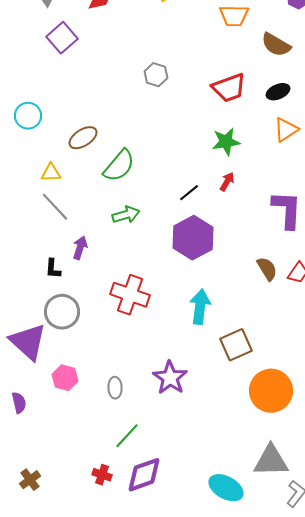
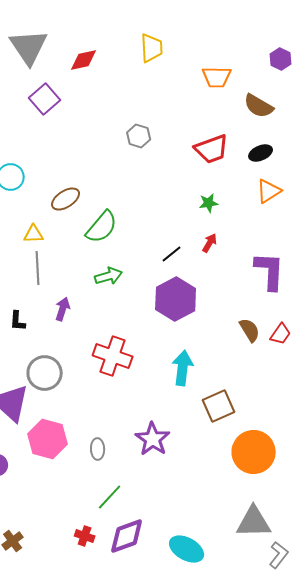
green star: (226, 142) -> (209, 203), size x0.7
gray line: (55, 207) -> (38, 268), turned 40
black L-shape: (53, 269) -> (18, 321), moved
pink hexagon: (65, 378) -> (48, 439), size x1.5
cyan ellipse: (226, 488) -> (187, 549), moved

